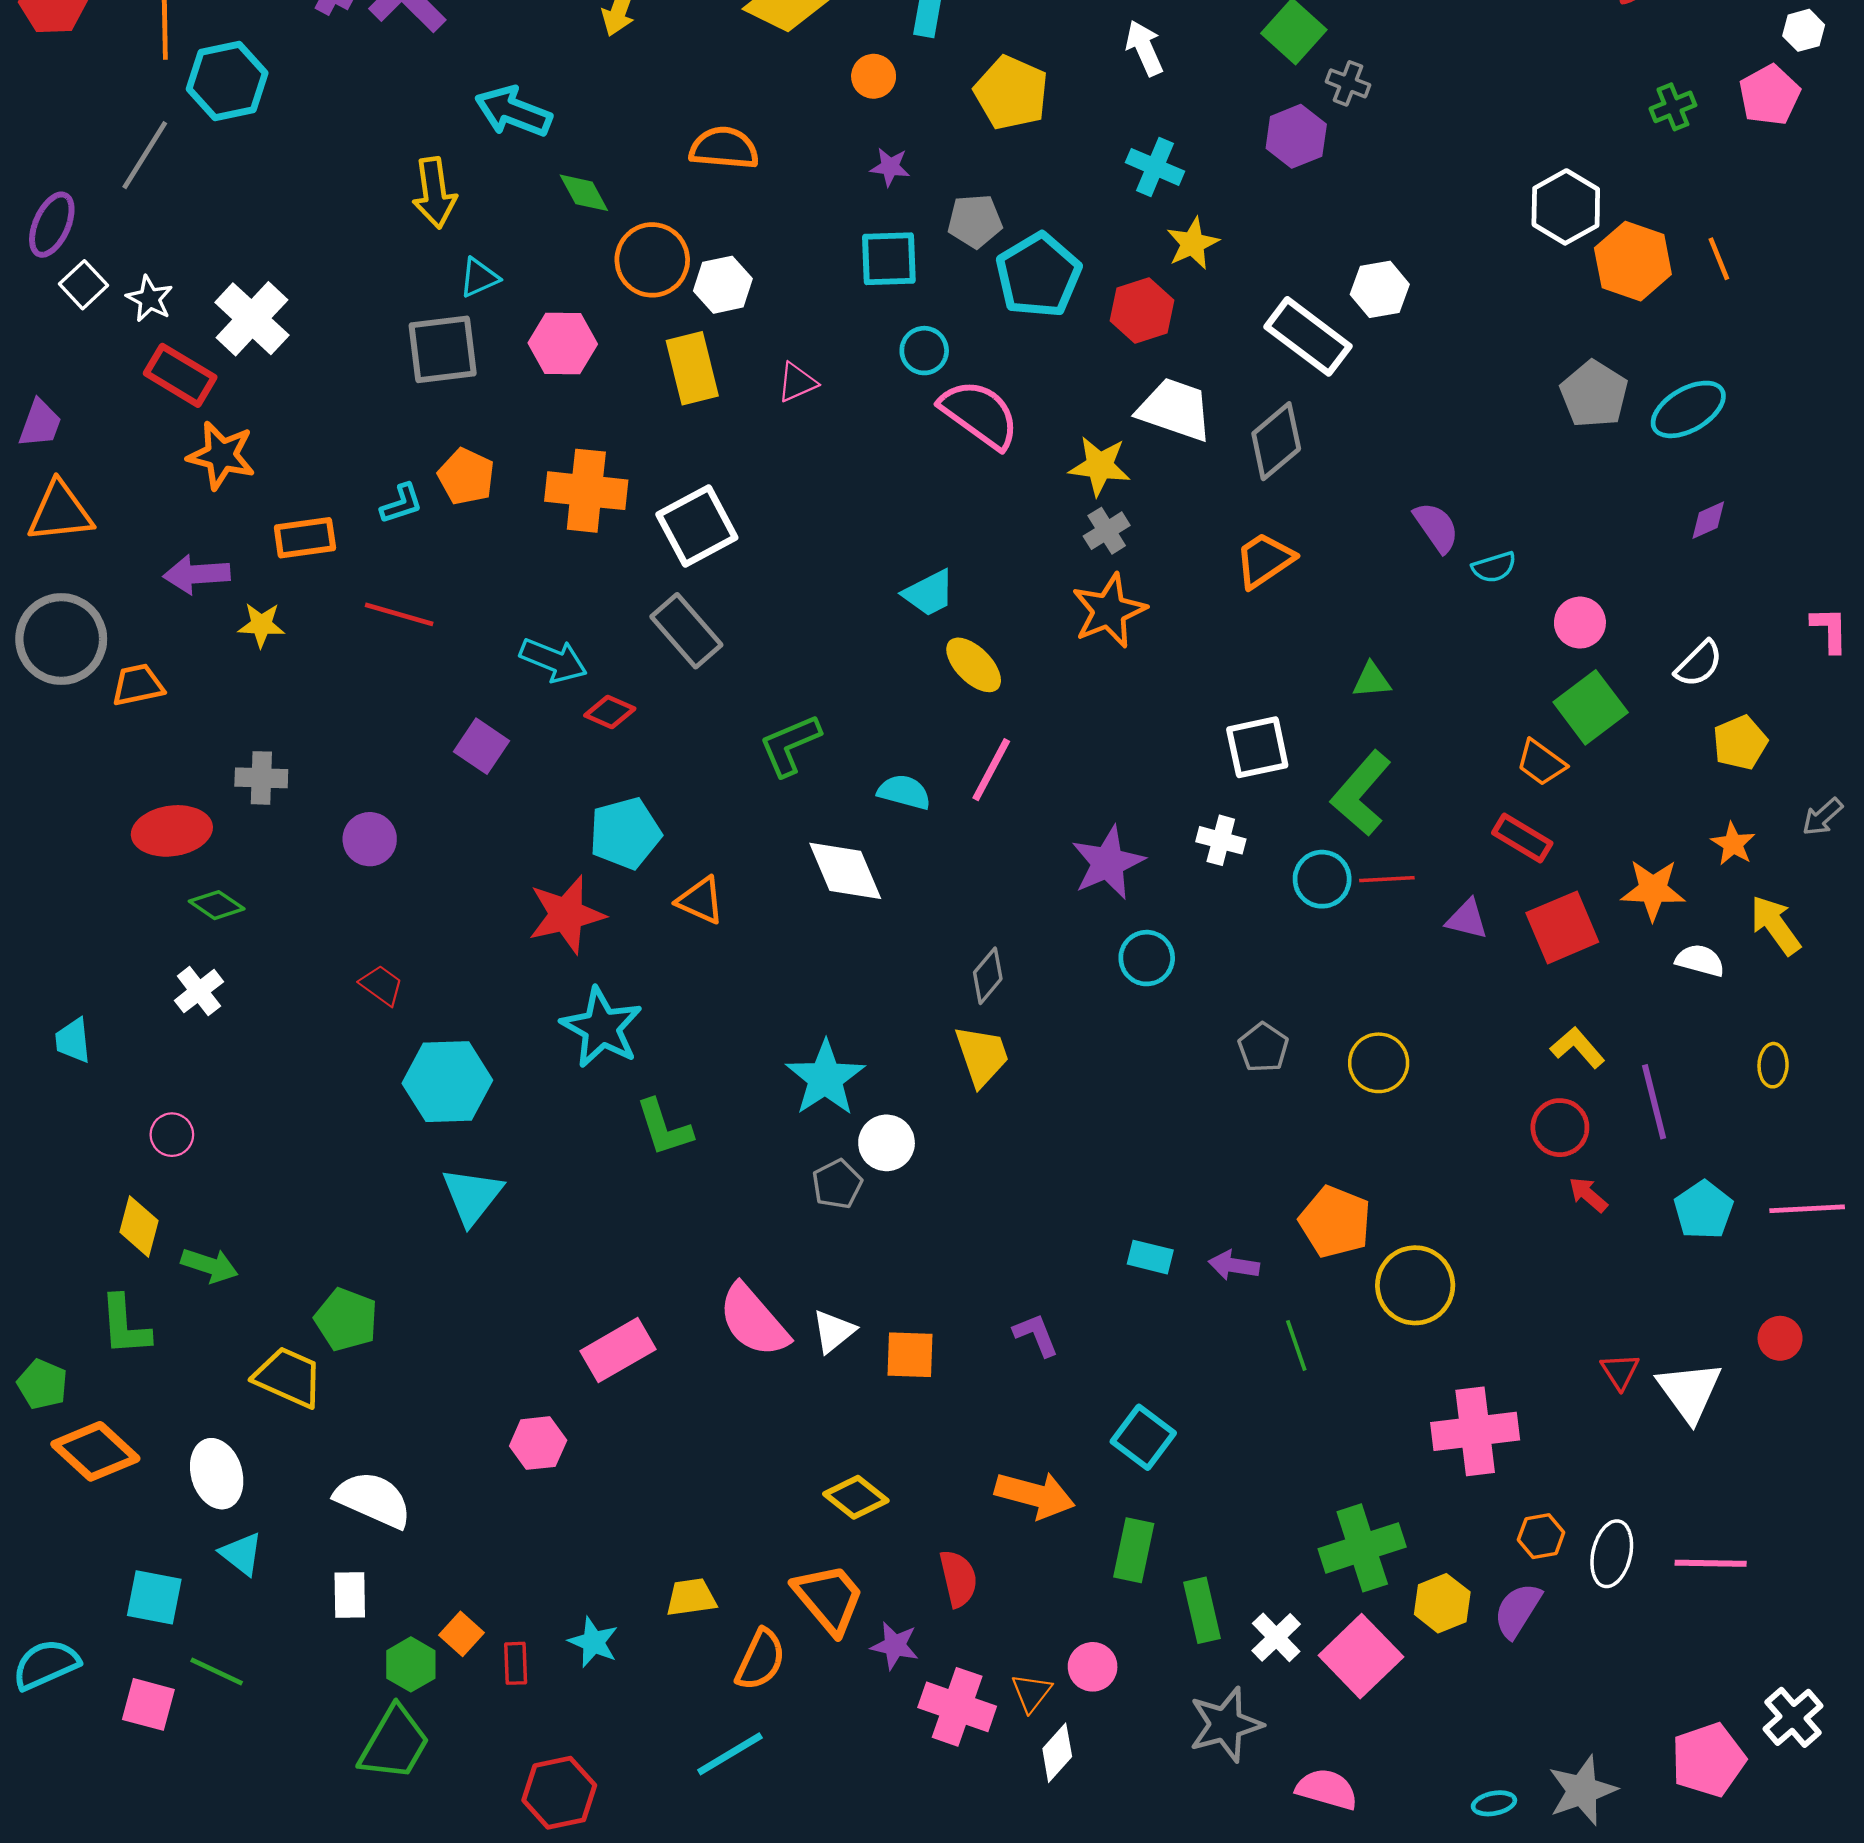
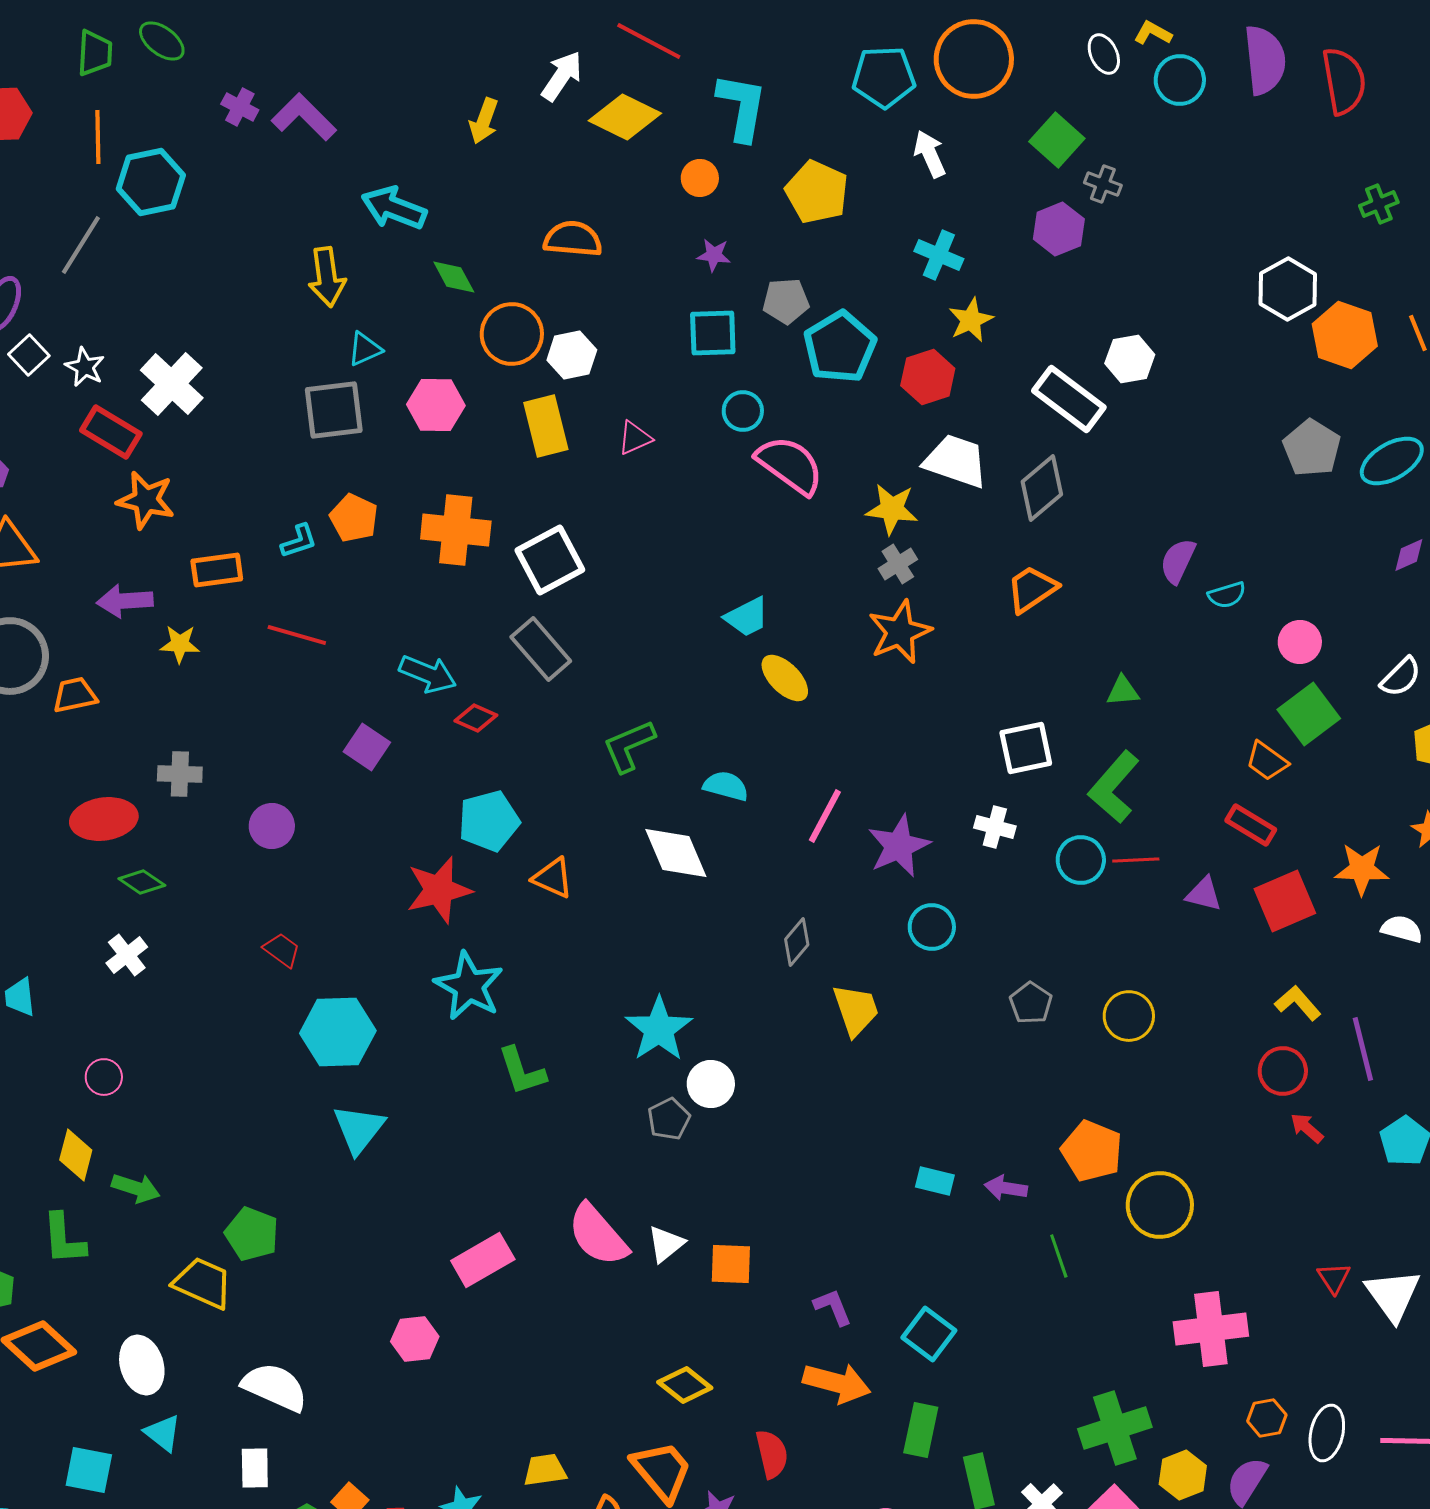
purple semicircle: (1436, 527) -> (1178, 561), turned -120
pink line: (991, 770) -> (825, 816), moved
yellow trapezoid: (982, 1056) -> (856, 1010), moved
purple L-shape: (1036, 1335) -> (833, 1307), moved

